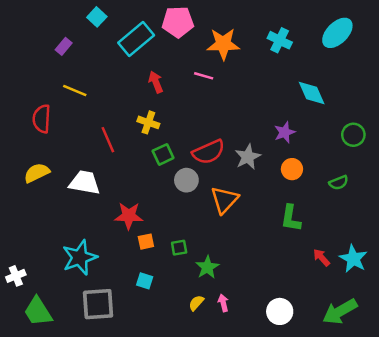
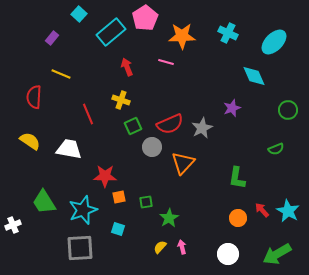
pink pentagon: (178, 22) -> (145, 18), turned -30
cyan ellipse: (337, 33) -> (274, 42), moved
orange circle: (292, 169) -> (238, 218), moved
yellow semicircle: (37, 173) -> (30, 141), turned 60
cyan star: (80, 257) -> (83, 210), moved
green trapezoid: (38, 311) -> (44, 202), moved

